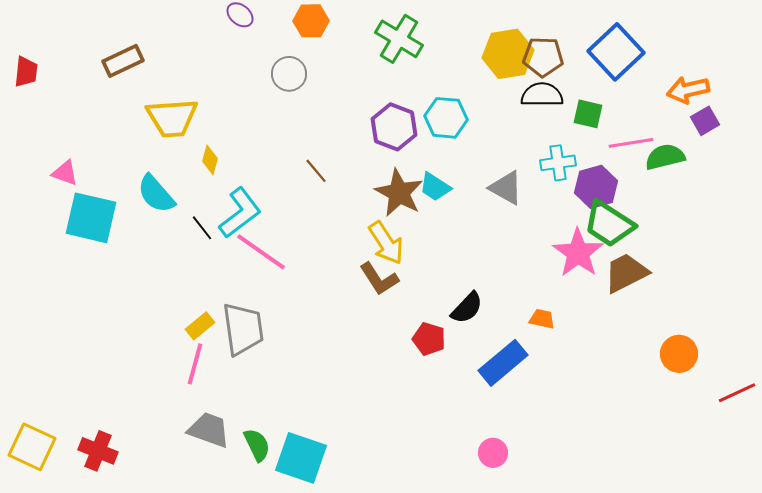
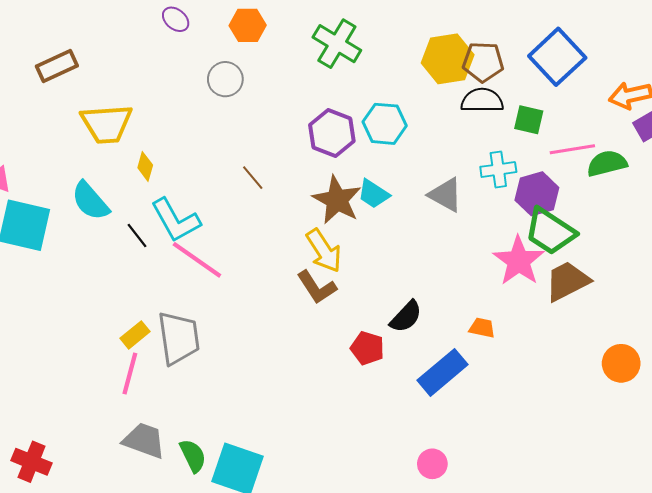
cyan L-shape: (240, 213) -> (176, 220), turned 98

